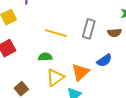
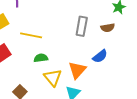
yellow line: (56, 33) -> (31, 35), moved
yellow triangle: (55, 77) -> (53, 78), turned -30

